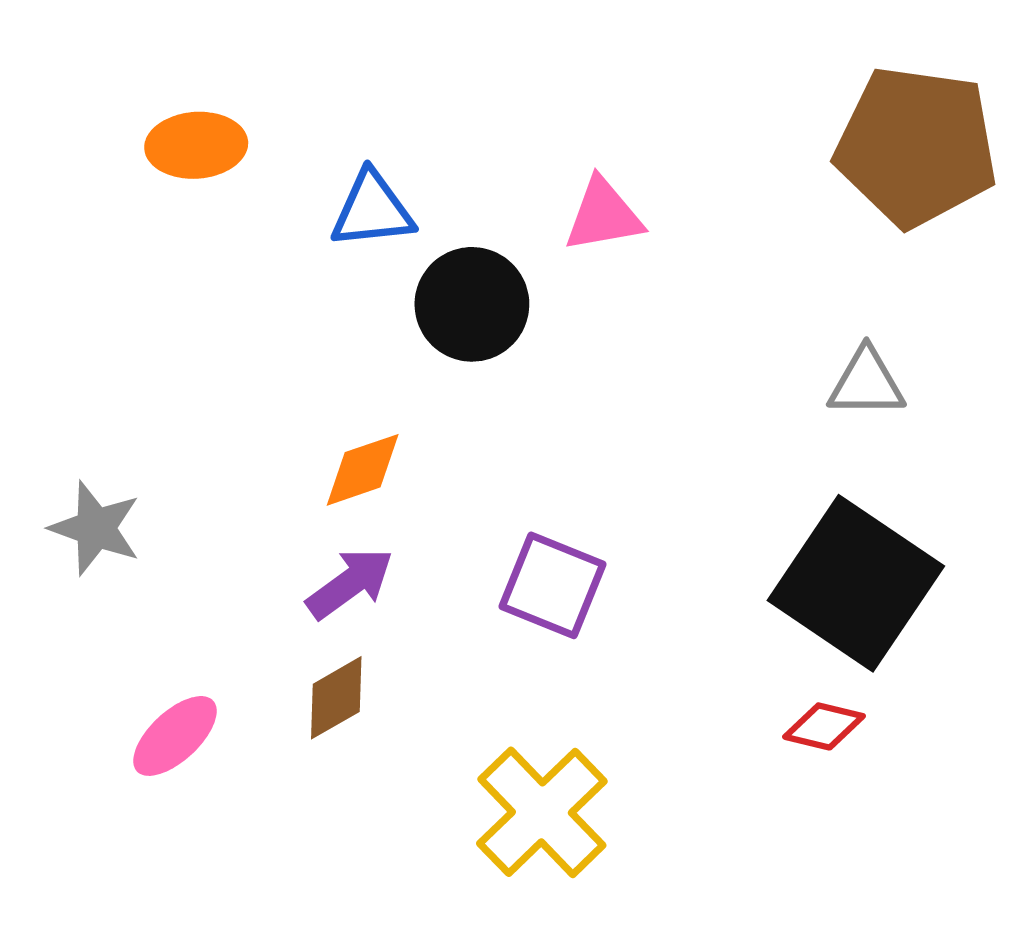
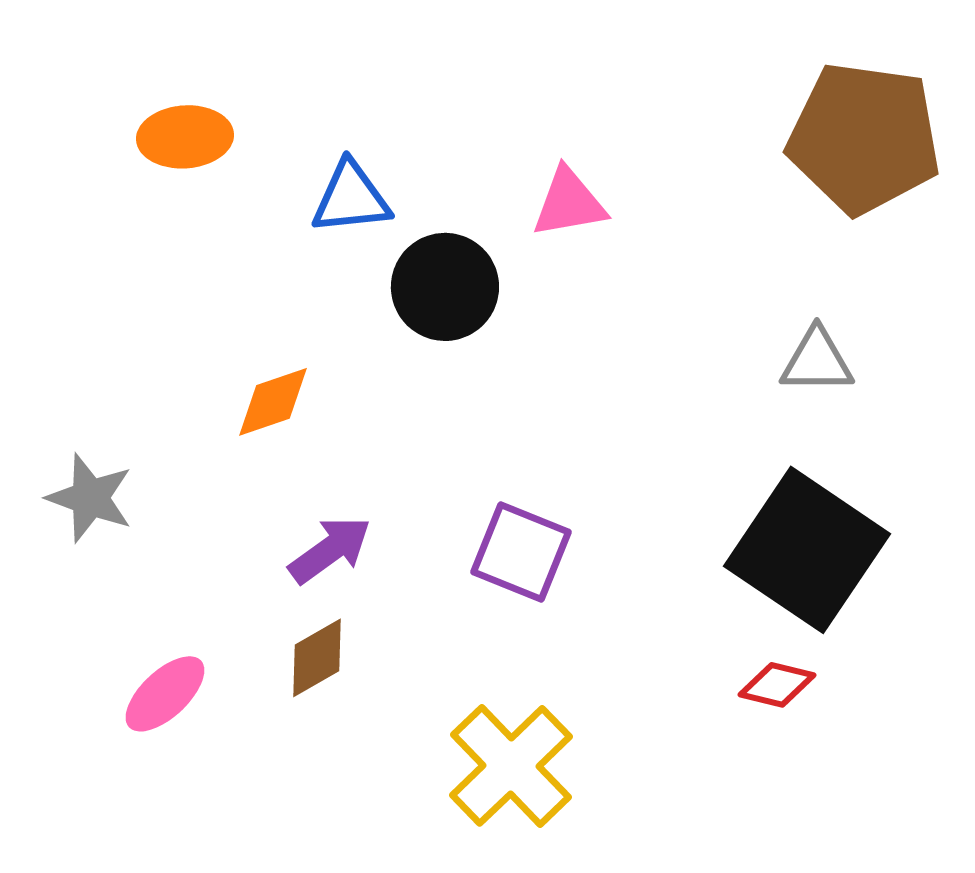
orange diamond: (363, 470) -> (273, 402), moved

